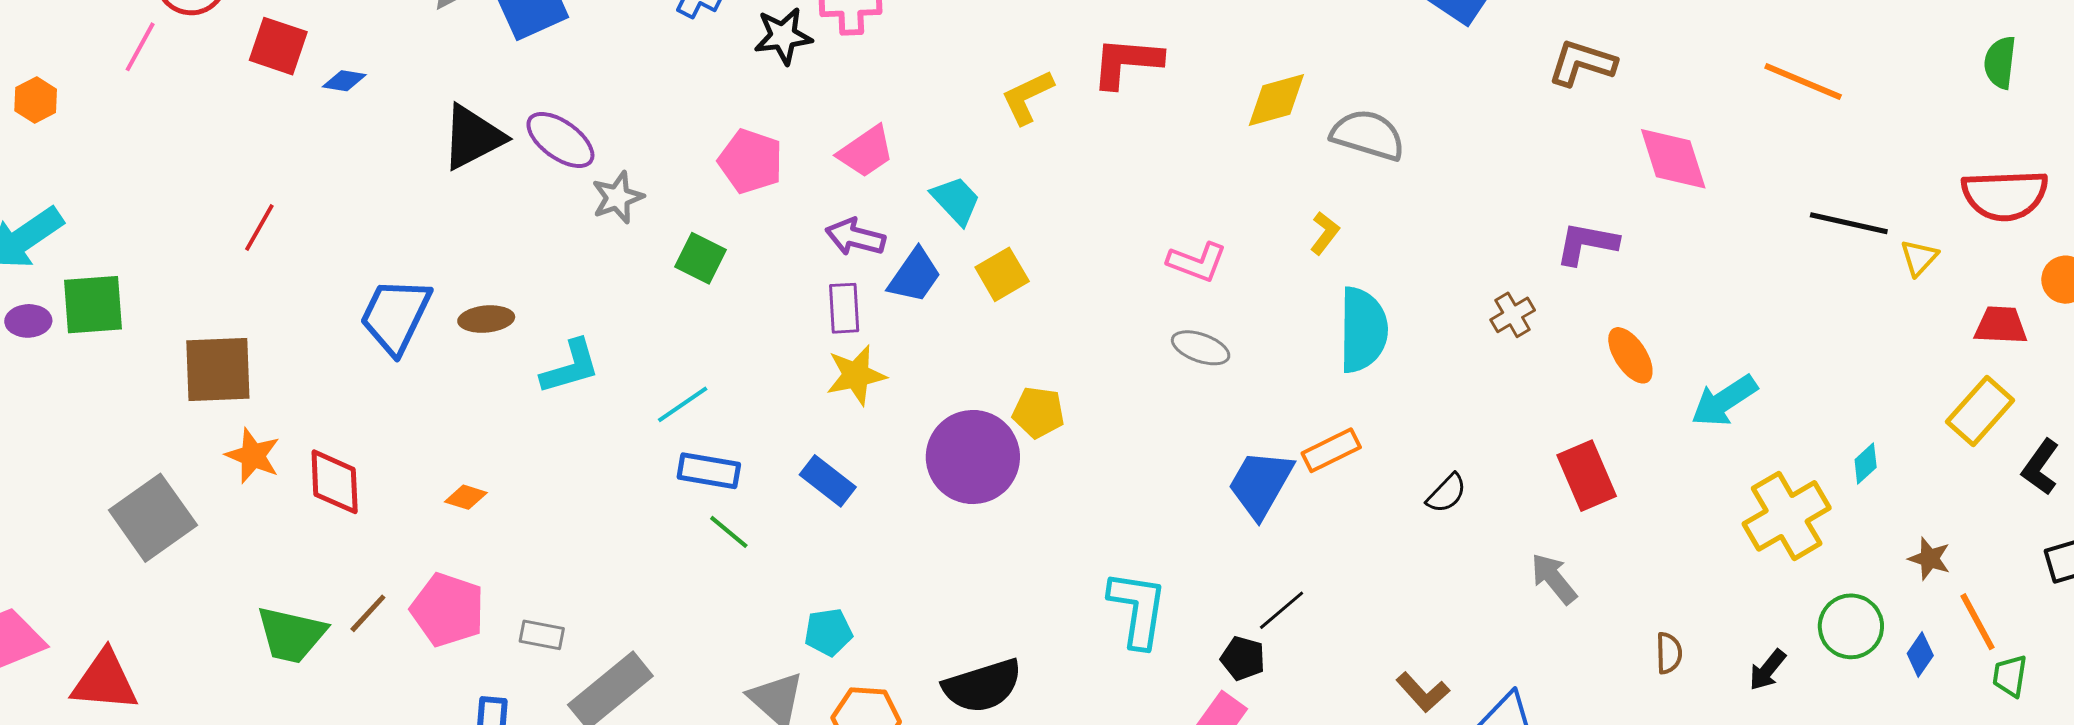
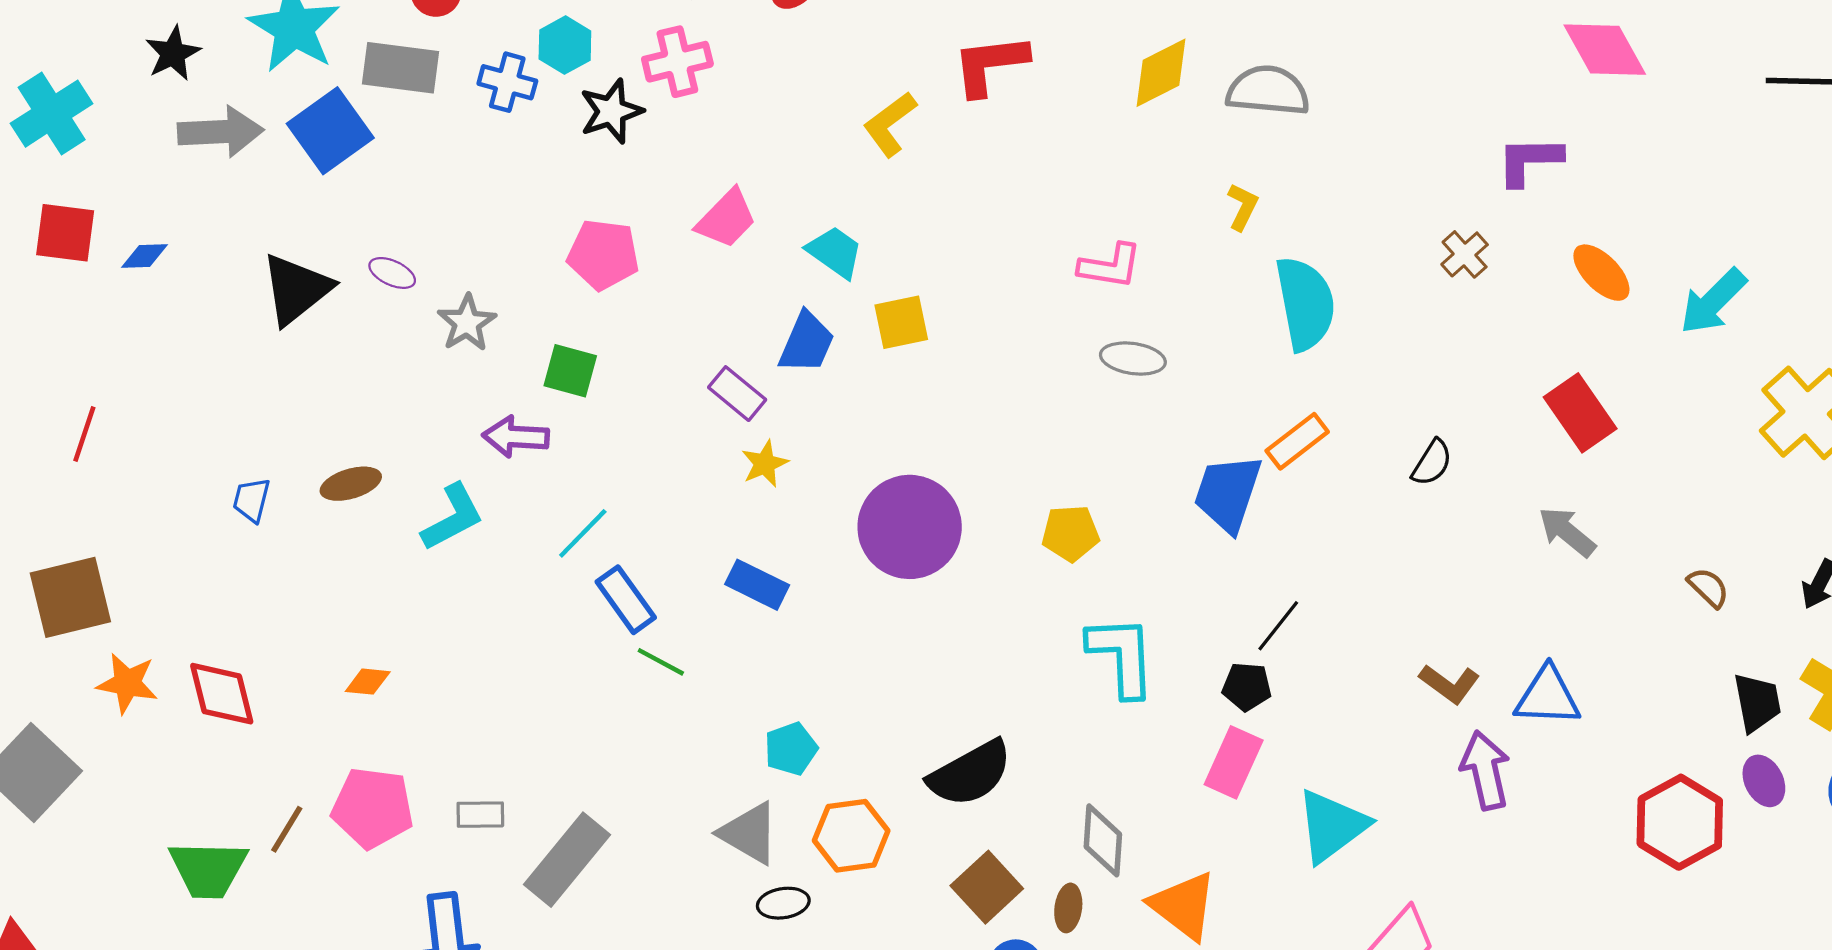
purple ellipse: (560, 140) -> (392, 273), size x0.6
purple arrow: (855, 237) -> (516, 437), moved
yellow square: (1002, 274) -> (901, 322), turned 30
purple rectangle: (844, 308) -> (737, 394), turned -36
blue trapezoid: (395, 316) -> (251, 500), size x0.5
yellow star: (856, 375) -> (765, 464), size x0.7
yellow pentagon: (1038, 412) -> (1070, 533), moved
blue rectangle: (709, 471) -> (626, 600), turned 56
brown semicircle: (1669, 653) -> (1708, 587), turned -33

